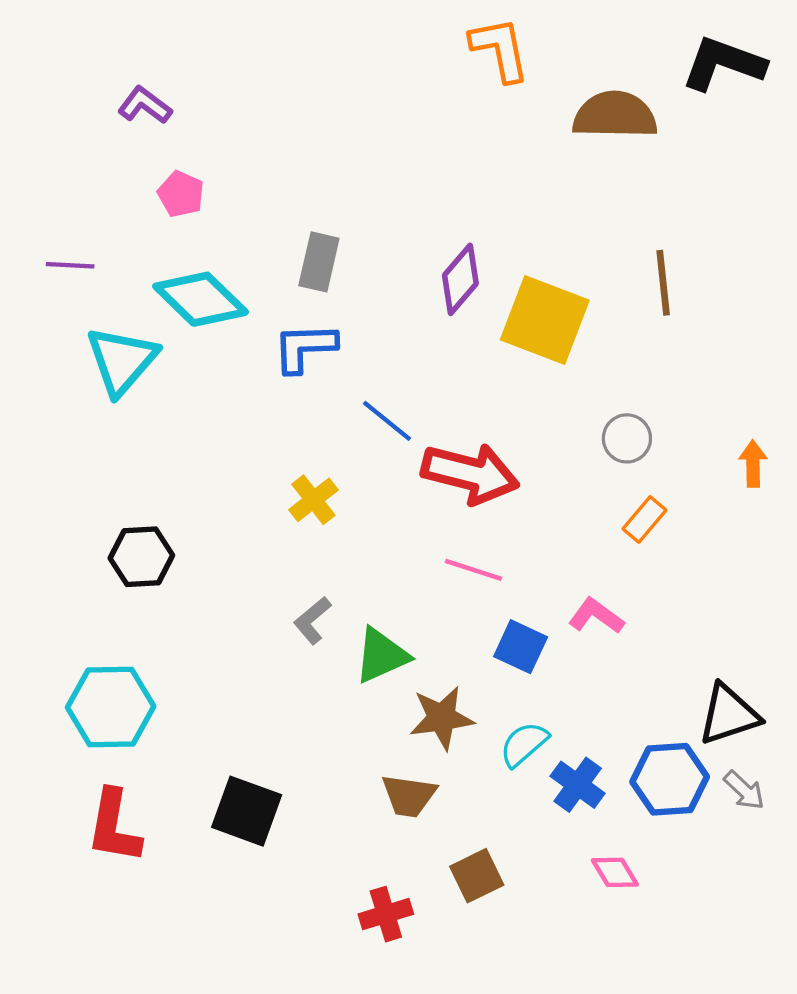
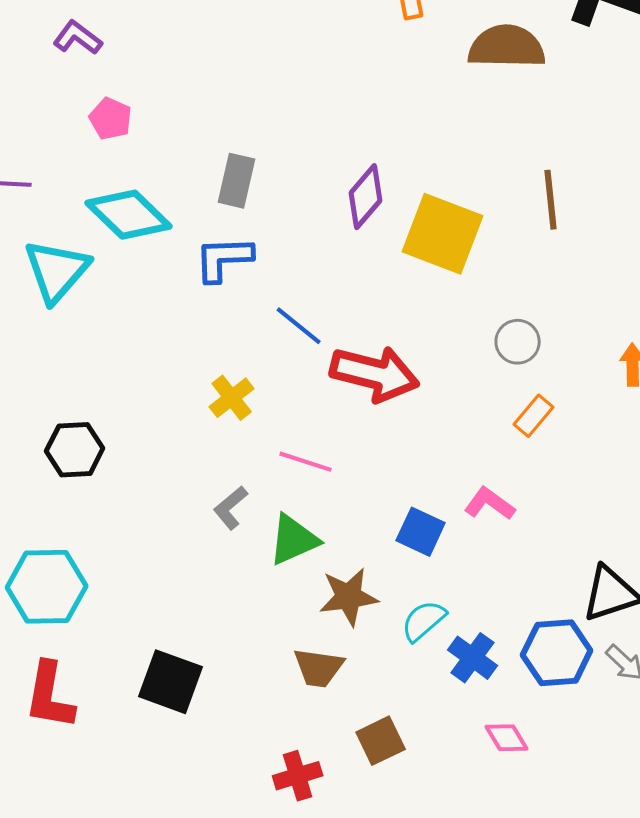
pink line: (473, 570) -> (306, 462), moved

